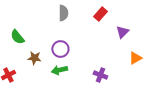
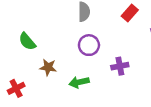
purple circle: (60, 49) -> (89, 45), moved
purple cross: (100, 75) -> (120, 66), moved, turned -32

